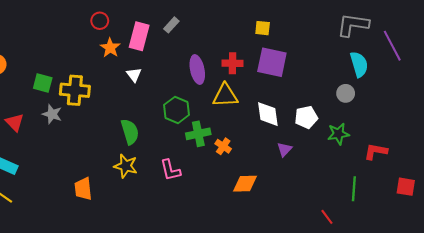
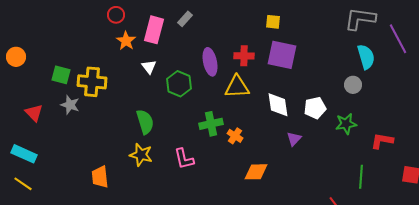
green hexagon: (177, 110) -> (179, 84), moved

